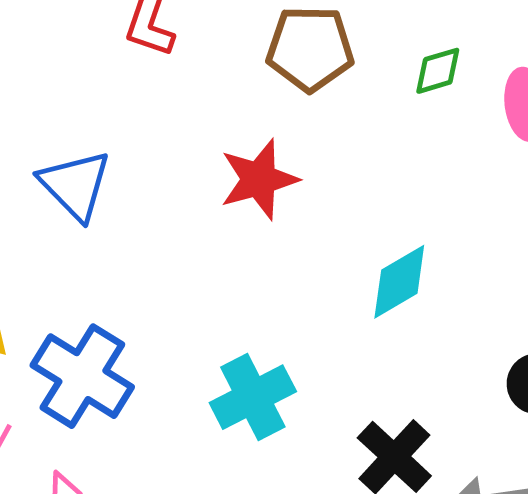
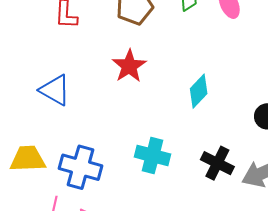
cyan cross: (253, 397) -> (153, 156), turned -32

